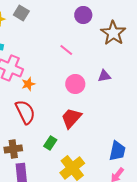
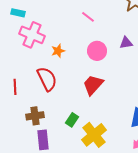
orange star: (28, 84) -> (58, 51), moved
green rectangle: (50, 143) -> (72, 120), moved

